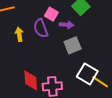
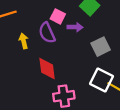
gray square: (73, 45) -> (101, 47), moved
red diamond: (31, 80) -> (47, 69), moved

